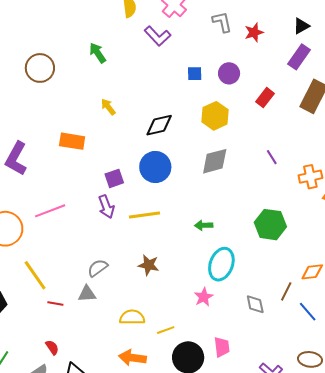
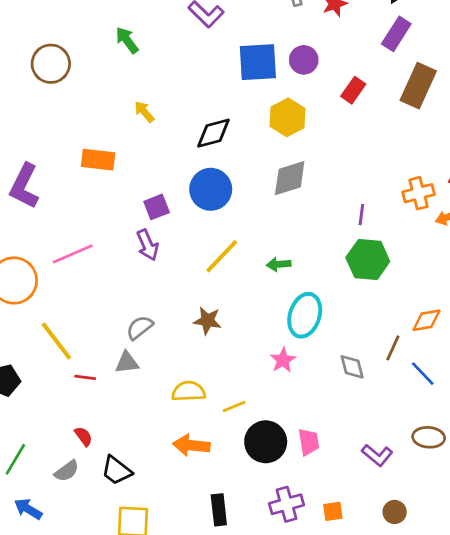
blue square: (195, 74) -> (258, 62), size x2.0
purple line: (272, 157) -> (361, 215), moved, turned 42
yellow line: (144, 215) -> (222, 256), moved, turned -36
pink trapezoid: (222, 347) -> (309, 442), moved

